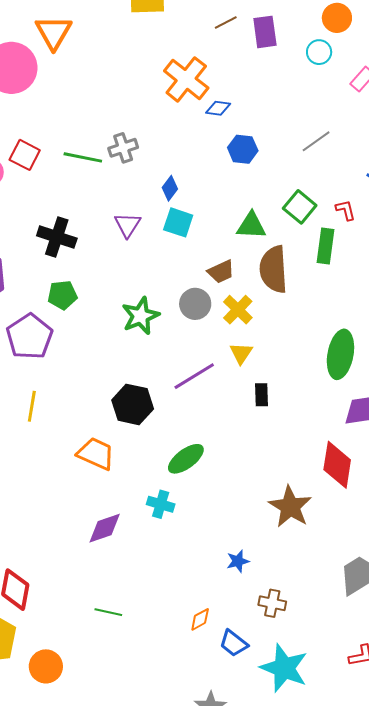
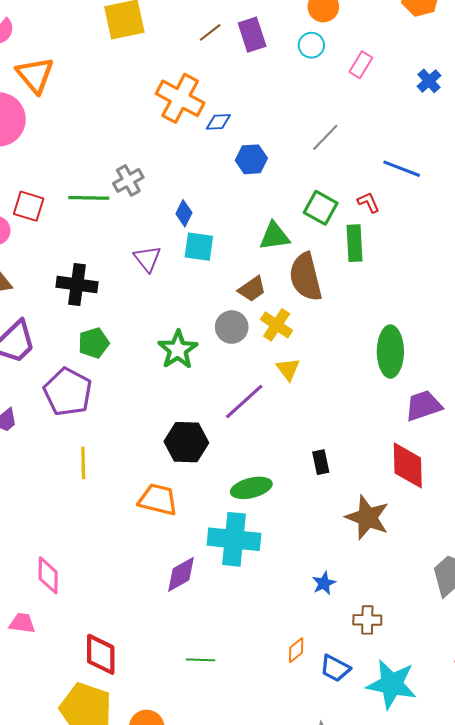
black rectangle: (261, 395) -> (321, 462), moved
green ellipse: (186, 459) -> (251, 488), turned 33
cyan cross: (161, 504) -> (234, 539), size x1.8

